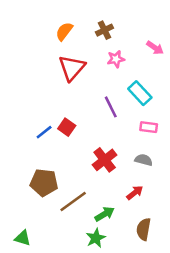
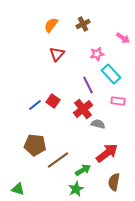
pink star: (116, 59) -> (97, 54), moved
red triangle: (72, 68) -> (57, 54), size x0.7
red cross: (105, 160) -> (83, 109), moved
gray semicircle: (144, 160) -> (98, 124), moved
red arrow: (135, 193) -> (107, 153), size x1.6

